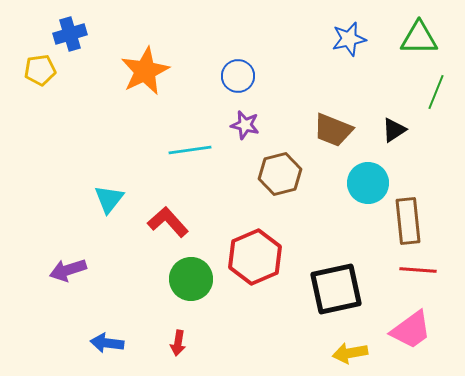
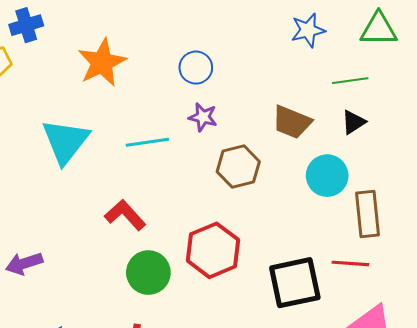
green line: (436, 92) -> (350, 81), moved, turned 60
cyan triangle: (109, 199) -> (66, 141), moved, size x1.6
red line: (418, 270) -> (350, 263), moved

